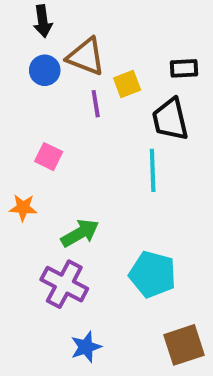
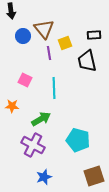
black arrow: (43, 21) -> (11, 11), moved
brown triangle: (86, 57) -> (44, 29), turned 30
cyan line: (153, 170) -> (54, 88), moved

